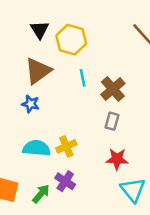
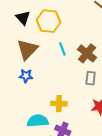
yellow cross: (66, 146) -> (59, 104), turned 35
cyan semicircle: (36, 148) -> (38, 121), moved

